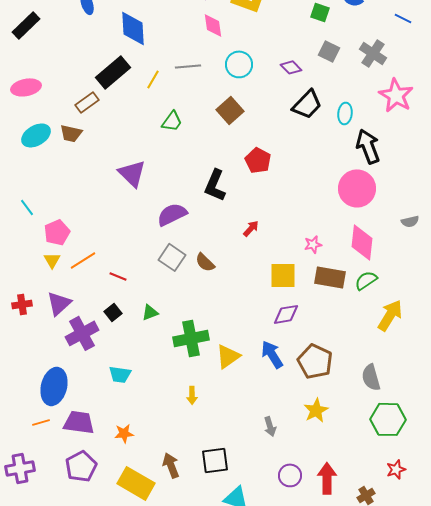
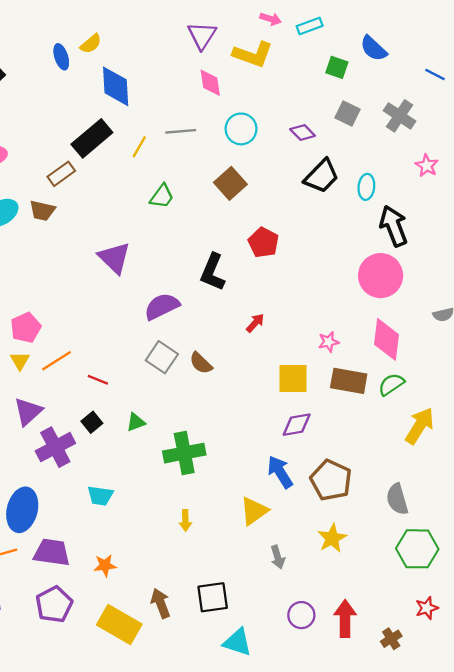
pink star: (396, 95) -> (427, 166), size x0.6
yellow triangle: (228, 356) -> (254, 511), moved

